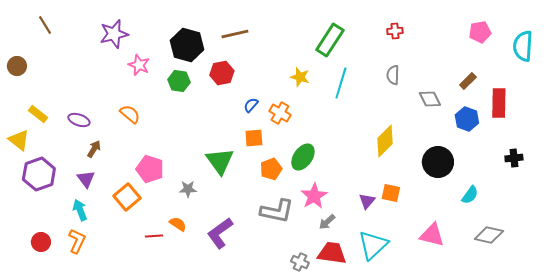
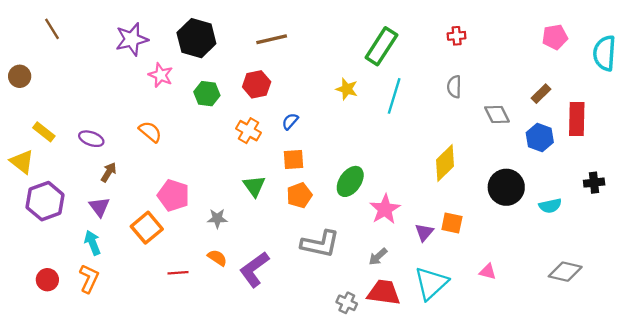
black hexagon: (187, 45) -> (196, 38), moved
orange cross: (280, 113) -> (248, 131), moved
green triangle: (220, 161) -> (254, 186), size x0.7
orange pentagon: (271, 169) -> (299, 195), moved
cyan semicircle: (470, 195) -> (550, 206), moved, turned 42
pink star: (314, 196) -> (385, 209), moved
orange semicircle: (178, 224) -> (217, 258), moved
pink triangle: (432, 235) -> (488, 272), moved, size x0.6

